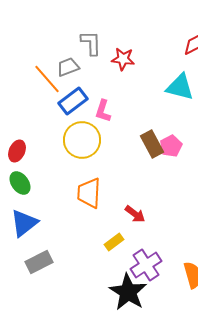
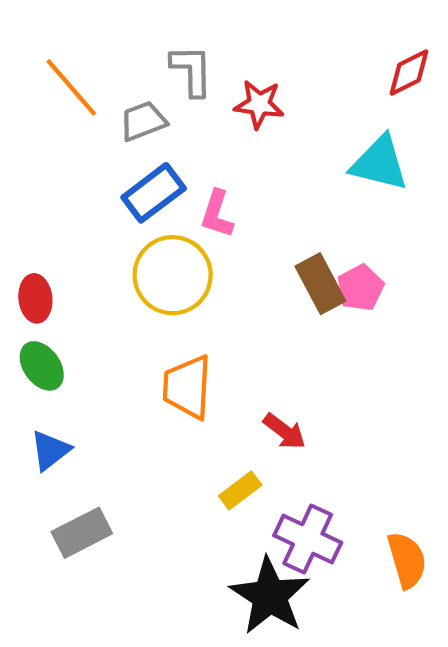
orange line: (47, 79) -> (71, 87), moved
red ellipse: (17, 151) -> (35, 298), turned -30
blue triangle: (24, 223) -> (50, 450), size x0.7
purple cross: (146, 265) -> (308, 539), turned -32

